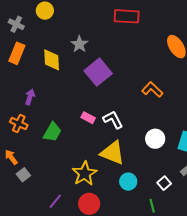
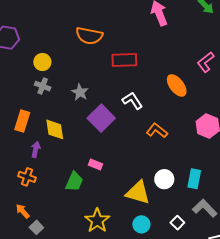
gray cross: (16, 24) -> (43, 86), moved
orange rectangle: (17, 53) -> (22, 121), moved
yellow diamond: (52, 60) -> (55, 129), moved
white L-shape: (113, 120) -> (132, 101), moved
green trapezoid: (52, 132) -> (74, 182), moved
yellow triangle: (112, 153) -> (138, 192), moved

